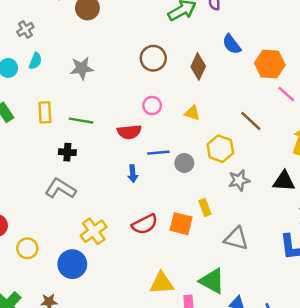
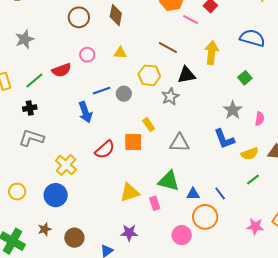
green line: (81, 121) -> (34, 81), turned -36
red semicircle: (129, 132) -> (61, 70), moved
blue arrow: (133, 174) -> (85, 112), size x1.5
black triangle: (284, 181) -> (186, 75), moved

